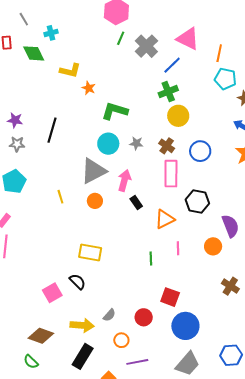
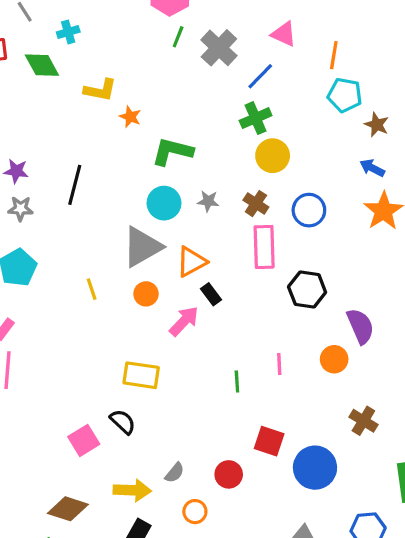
pink triangle: (188, 39) -> (284, 34), size x0.7
pink arrow: (124, 180) -> (184, 321), moved, turned 30
orange triangle: (165, 219) -> (191, 262), moved
blue circle: (185, 326) -> (315, 468), moved

